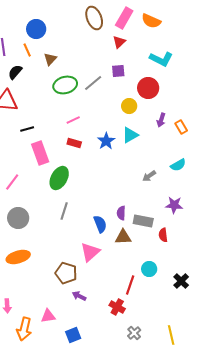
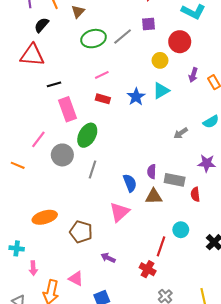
gray circle: (18, 218) -> (62, 155), moved
brown pentagon: (66, 273) -> (81, 232), moved
pink triangle: (48, 316) -> (76, 279), turned 35

